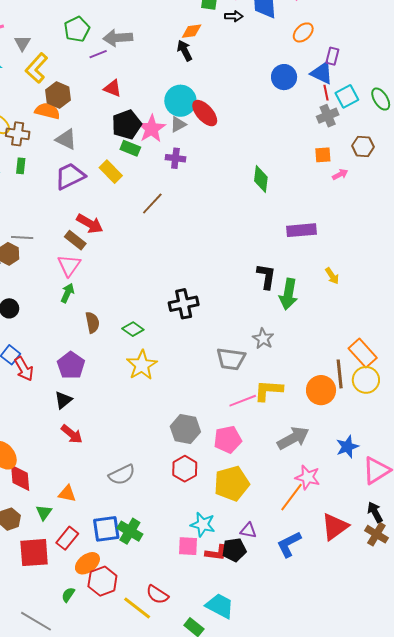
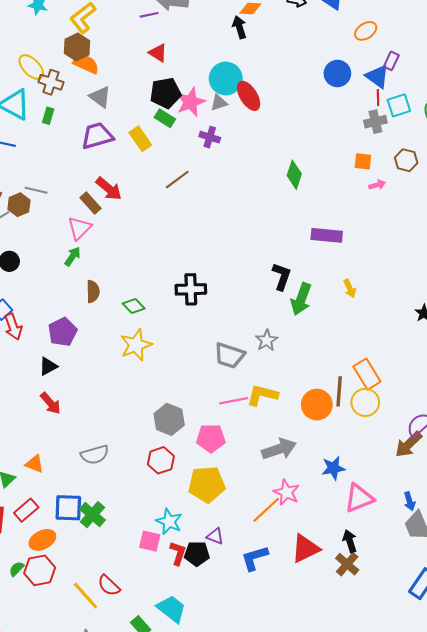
brown hexagon: (58, 95) -> (77, 47), moved
red L-shape: (216, 553) -> (178, 553), turned -90
red hexagon: (102, 581) -> (40, 570), moved

